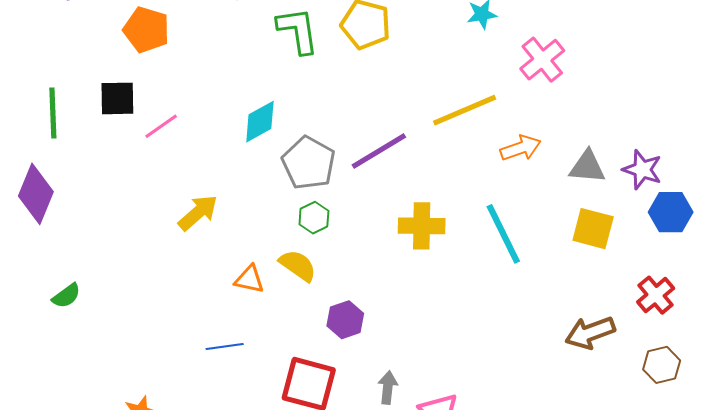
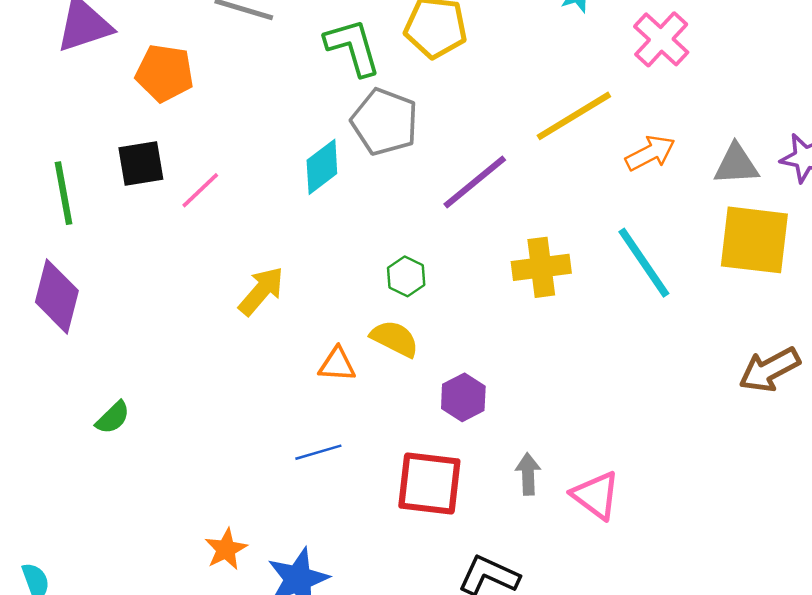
gray pentagon: (309, 163) -> (385, 122), moved
yellow square: (593, 229) -> (754, 240), size x1.4

